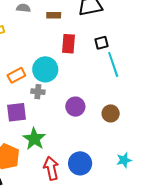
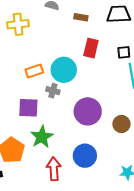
purple circle: (75, 107) -> (88, 111), size x1.4
blue circle: (80, 163) -> (85, 156), moved

